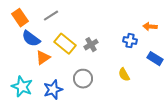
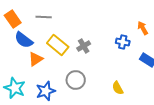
gray line: (51, 16) -> (44, 17), turned 35
orange arrow: (150, 27) -> (143, 28), turned 56
yellow semicircle: (124, 75) -> (118, 88), moved

